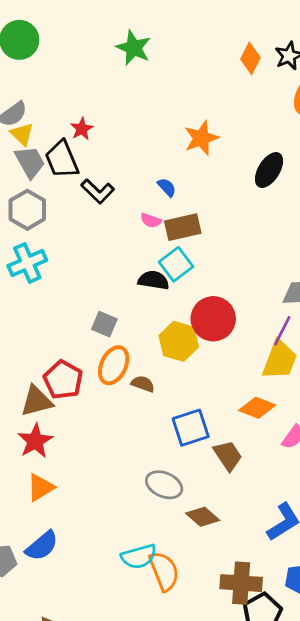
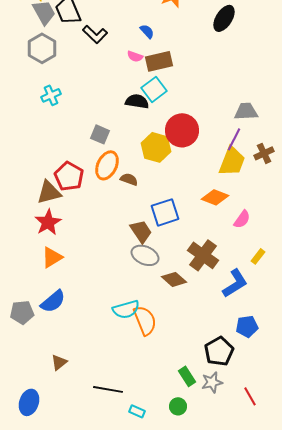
cyan cross: (27, 263) -> (51, 95), moved, size x0.7
brown trapezoid: (228, 456) -> (141, 231), moved
brown cross: (241, 583) -> (203, 255), moved, turned 32

